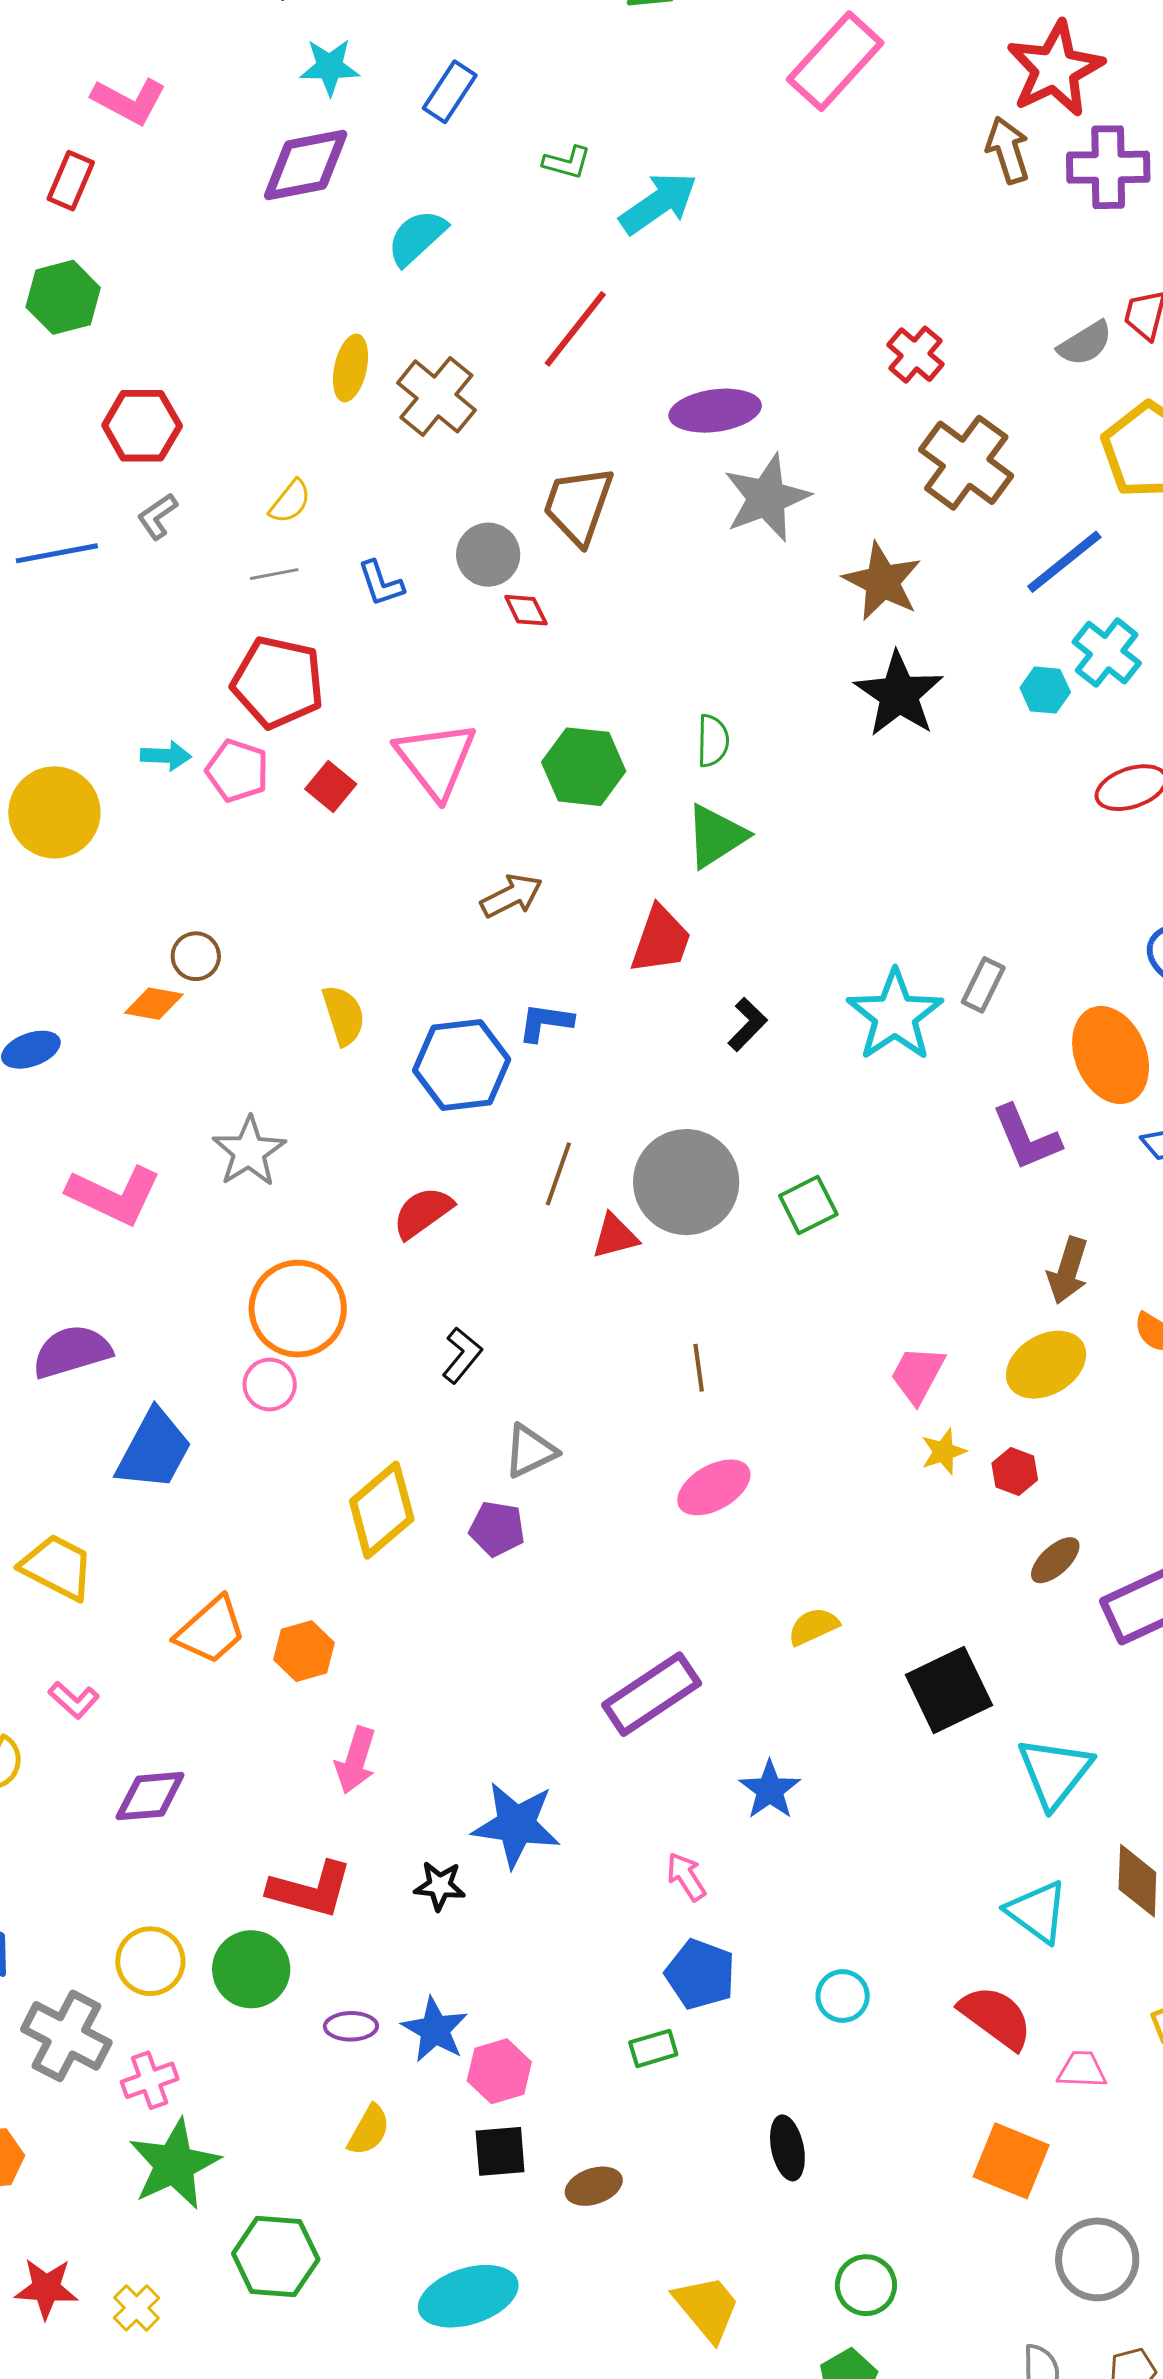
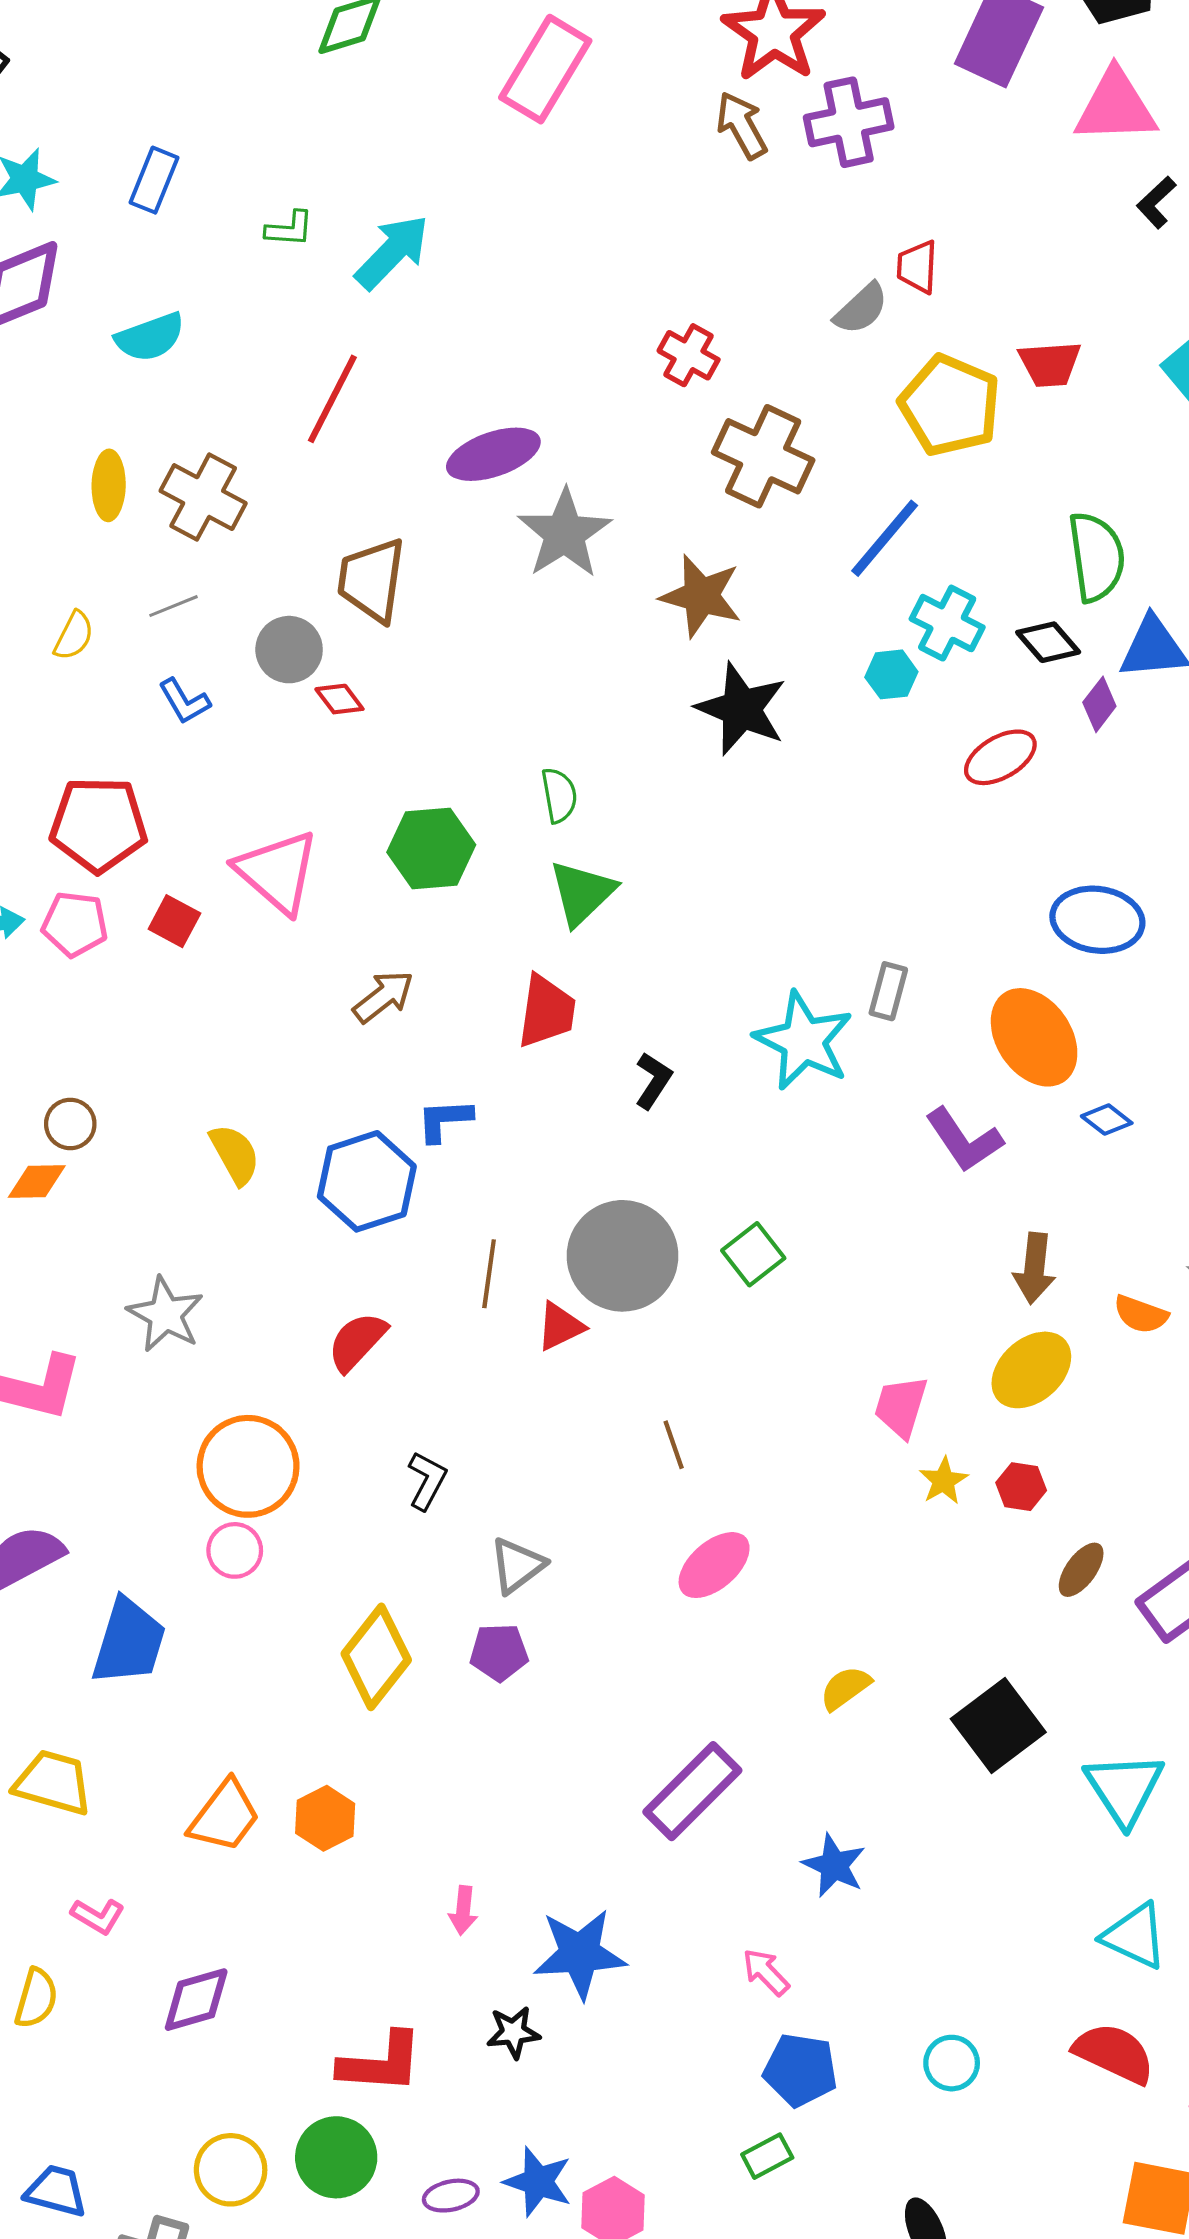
cyan semicircle: (417, 238) -> (150, 337), turned -146
gray line: (274, 574) -> (174, 606), moved
pink arrow: (356, 1760) -> (463, 1910), moved, size x0.7

